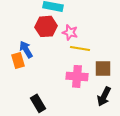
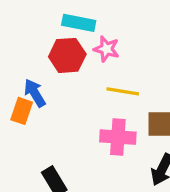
pink star: (70, 32) -> (106, 49), moved
orange rectangle: (18, 60) -> (22, 111), turned 35

